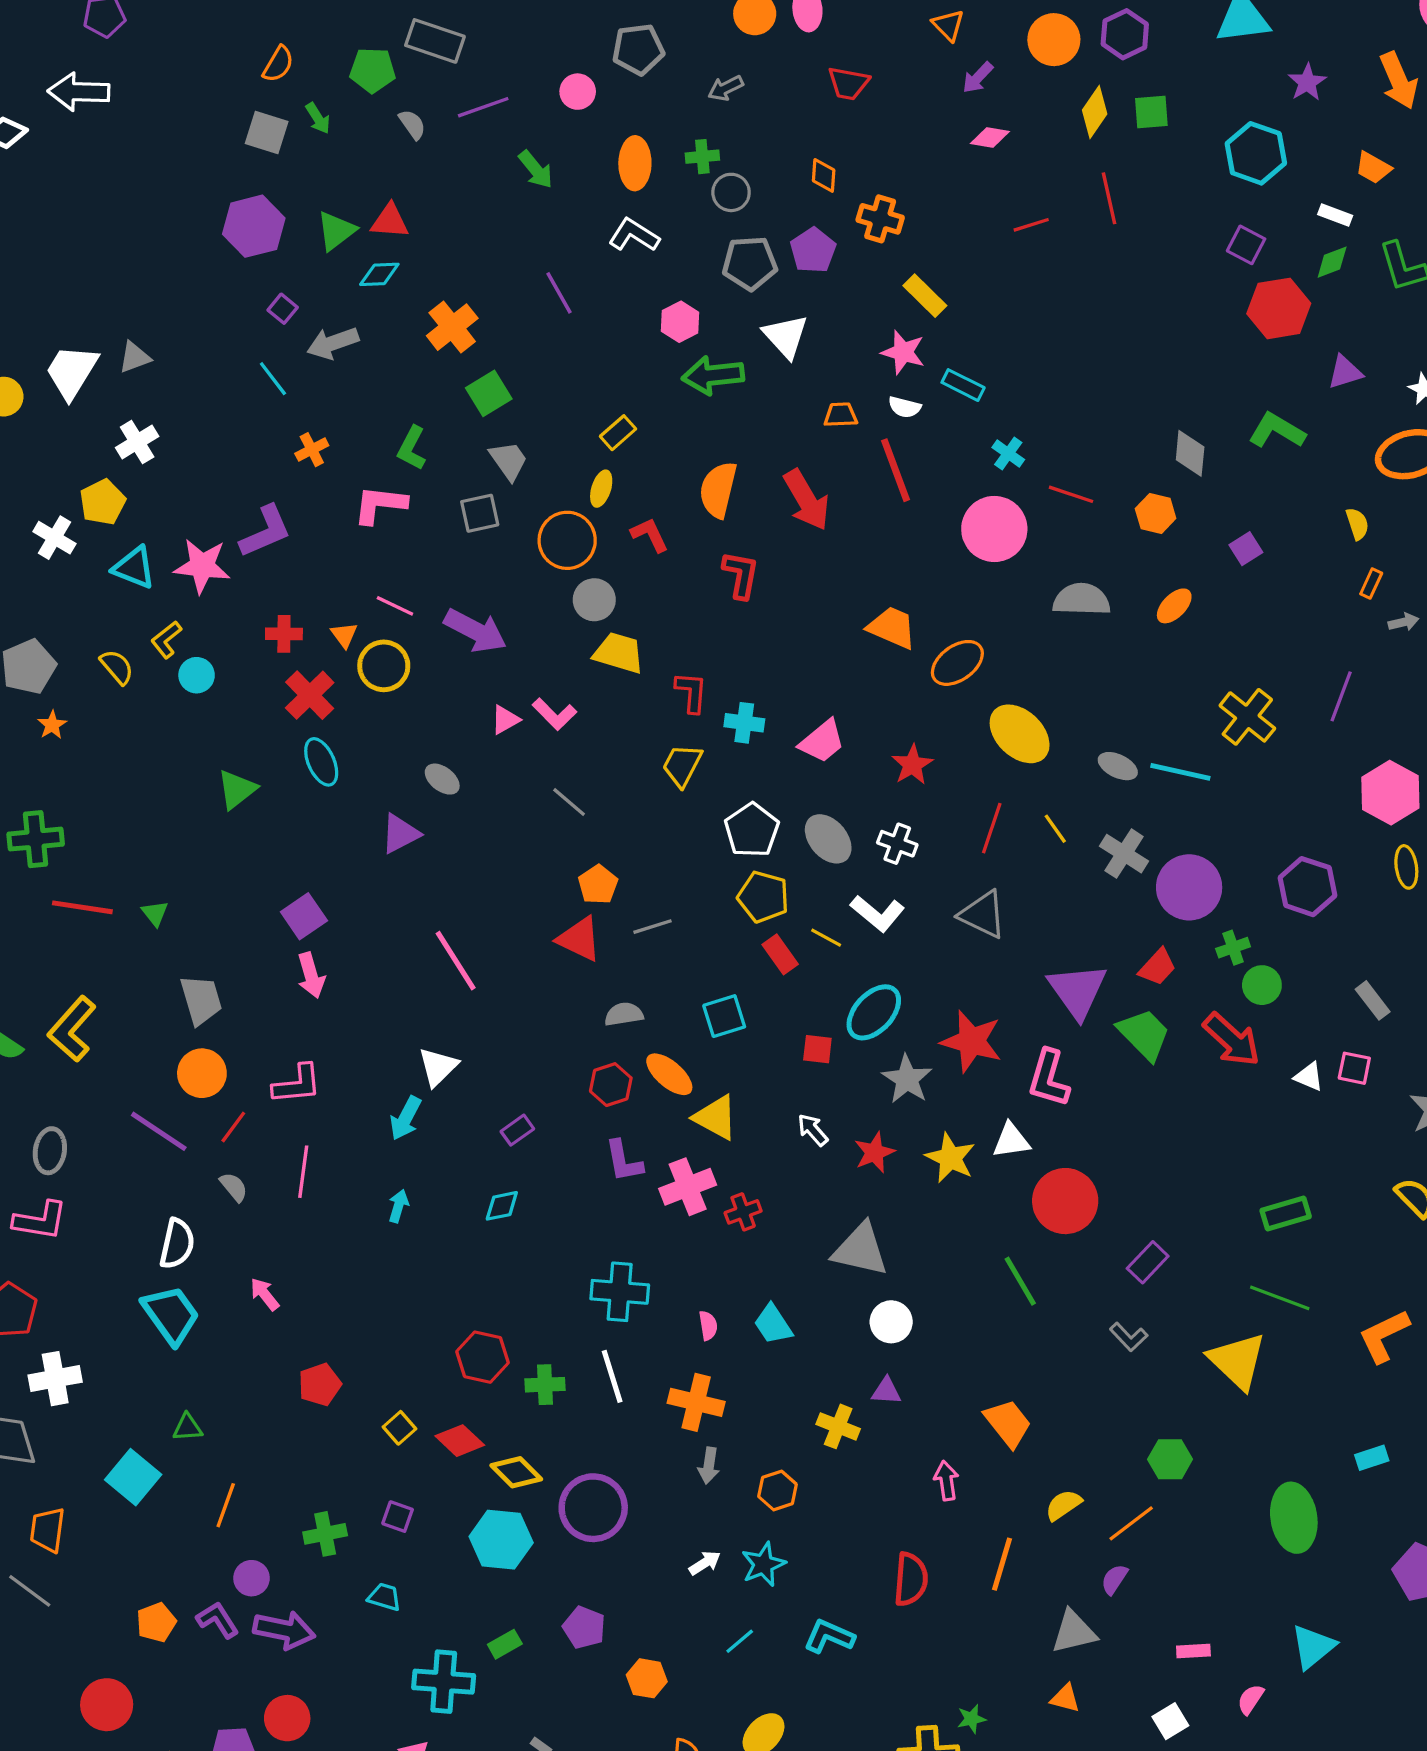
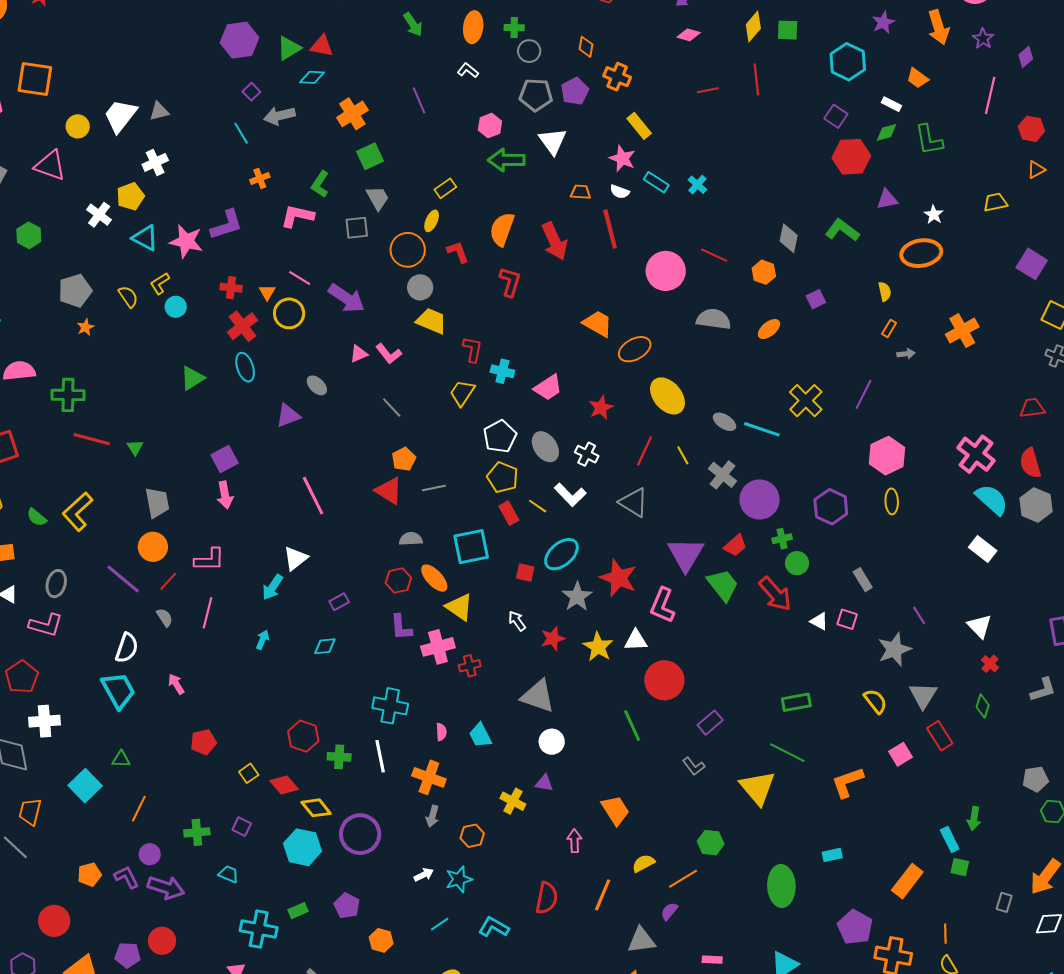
white L-shape: (634, 235) -> (468, 70), size x0.7
cyan cross: (1008, 454) -> (697, 185), moved
cyan square: (724, 1016) -> (471, 547), size x1.4

